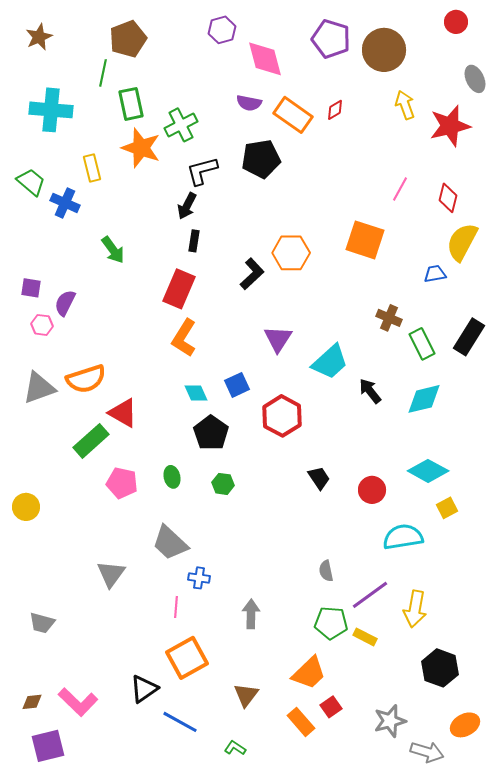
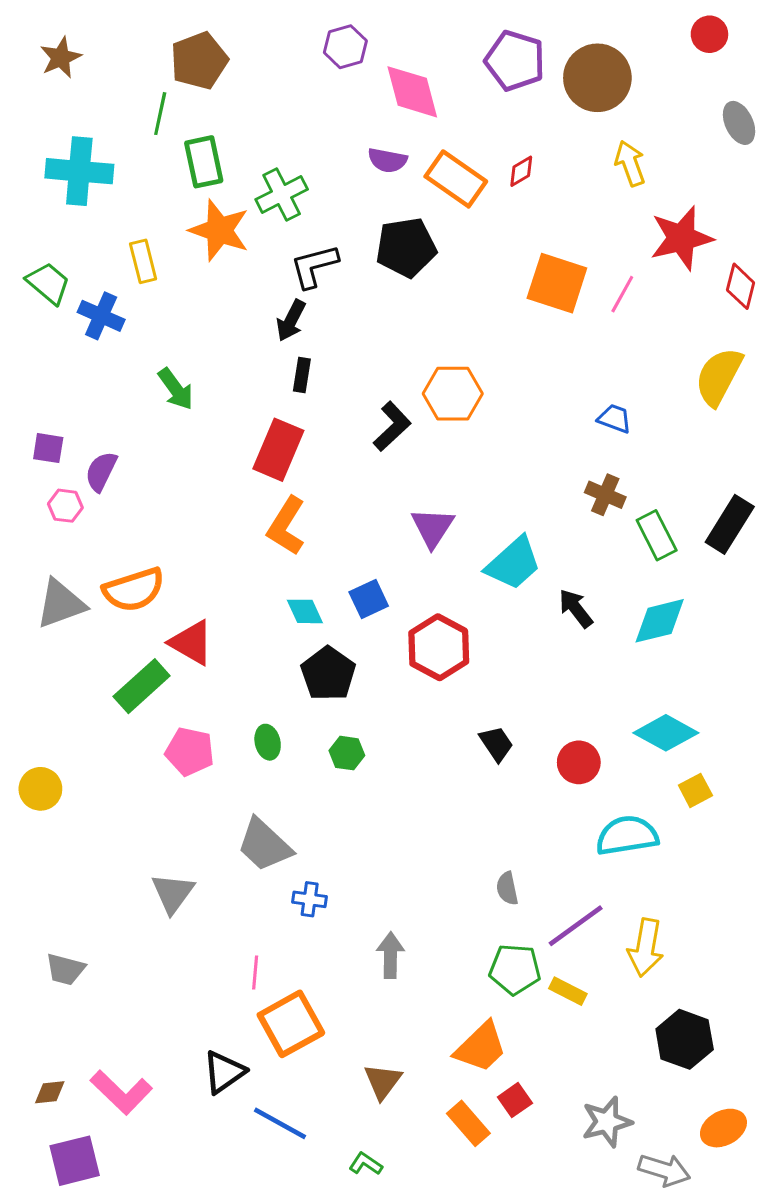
red star: (450, 126) -> (681, 238), moved
red diamond: (448, 198) -> (741, 286), moved
orange square: (365, 240) -> (557, 283), moved
blue trapezoid: (435, 274) -> (615, 419), moved, turned 30
pink line: (176, 607) -> (255, 972), moved

